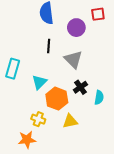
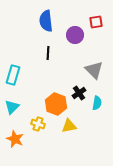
gray triangle: (73, 59) -> (94, 70), moved
cyan triangle: (39, 82) -> (12, 107), moved
orange star: (27, 140) -> (15, 139), moved, turned 30

